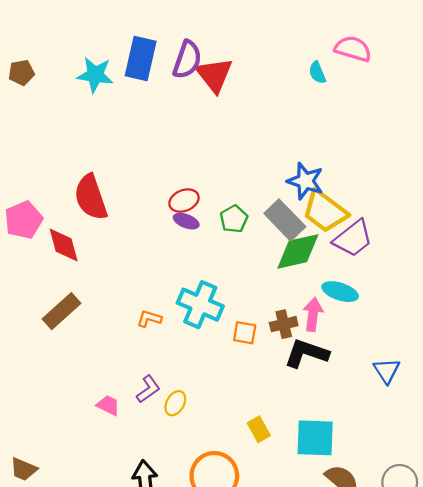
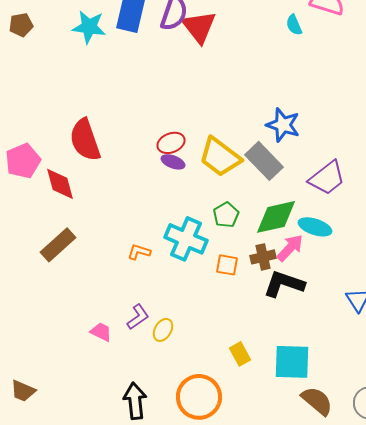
yellow trapezoid: (325, 211) -> (220, 157), moved
green pentagon: (234, 219) -> (226, 215), moved
green diamond: (298, 251) -> (276, 217), moved
pink arrow: (313, 314) -> (290, 248), turned 36

